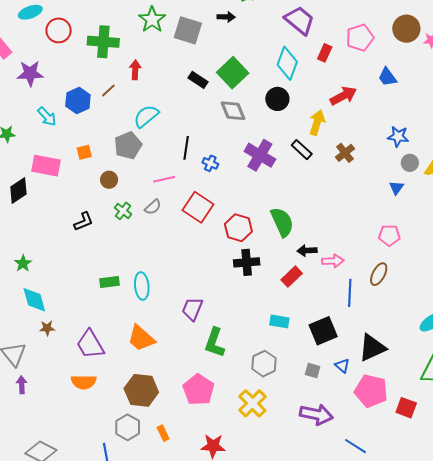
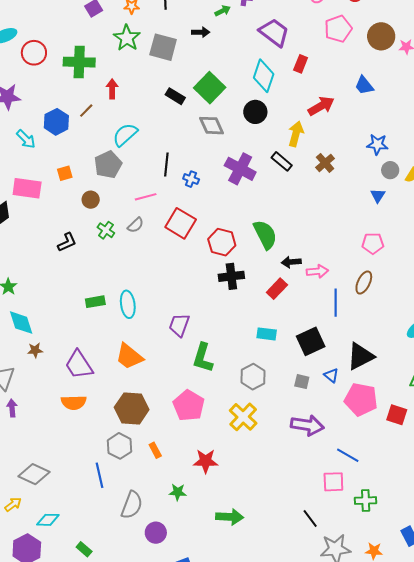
pink pentagon: (360, 38) -> (338, 29), moved

